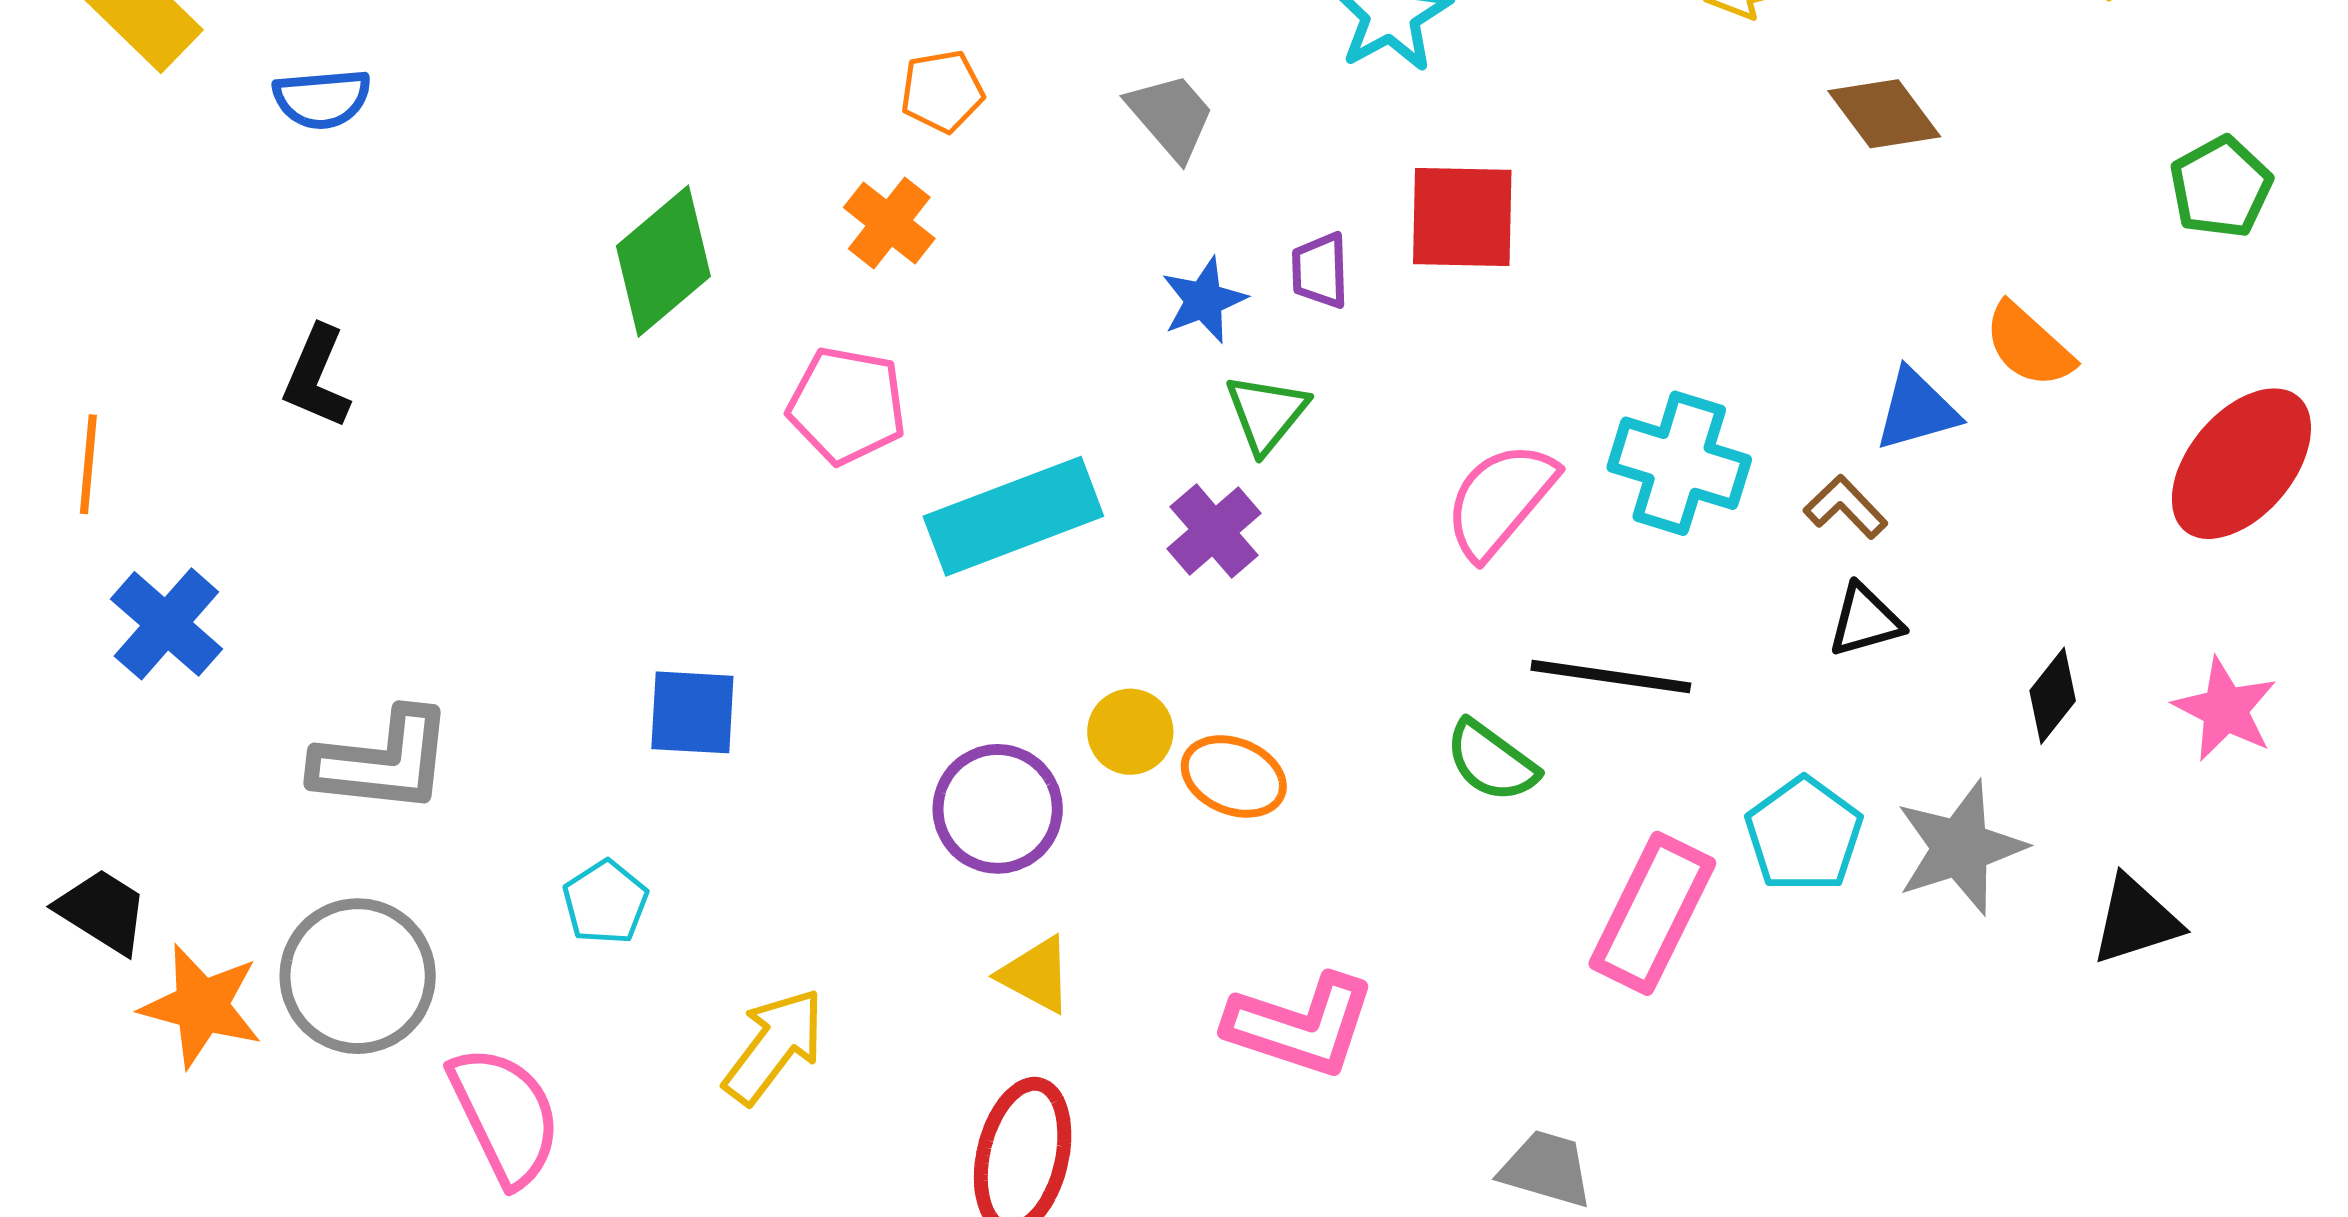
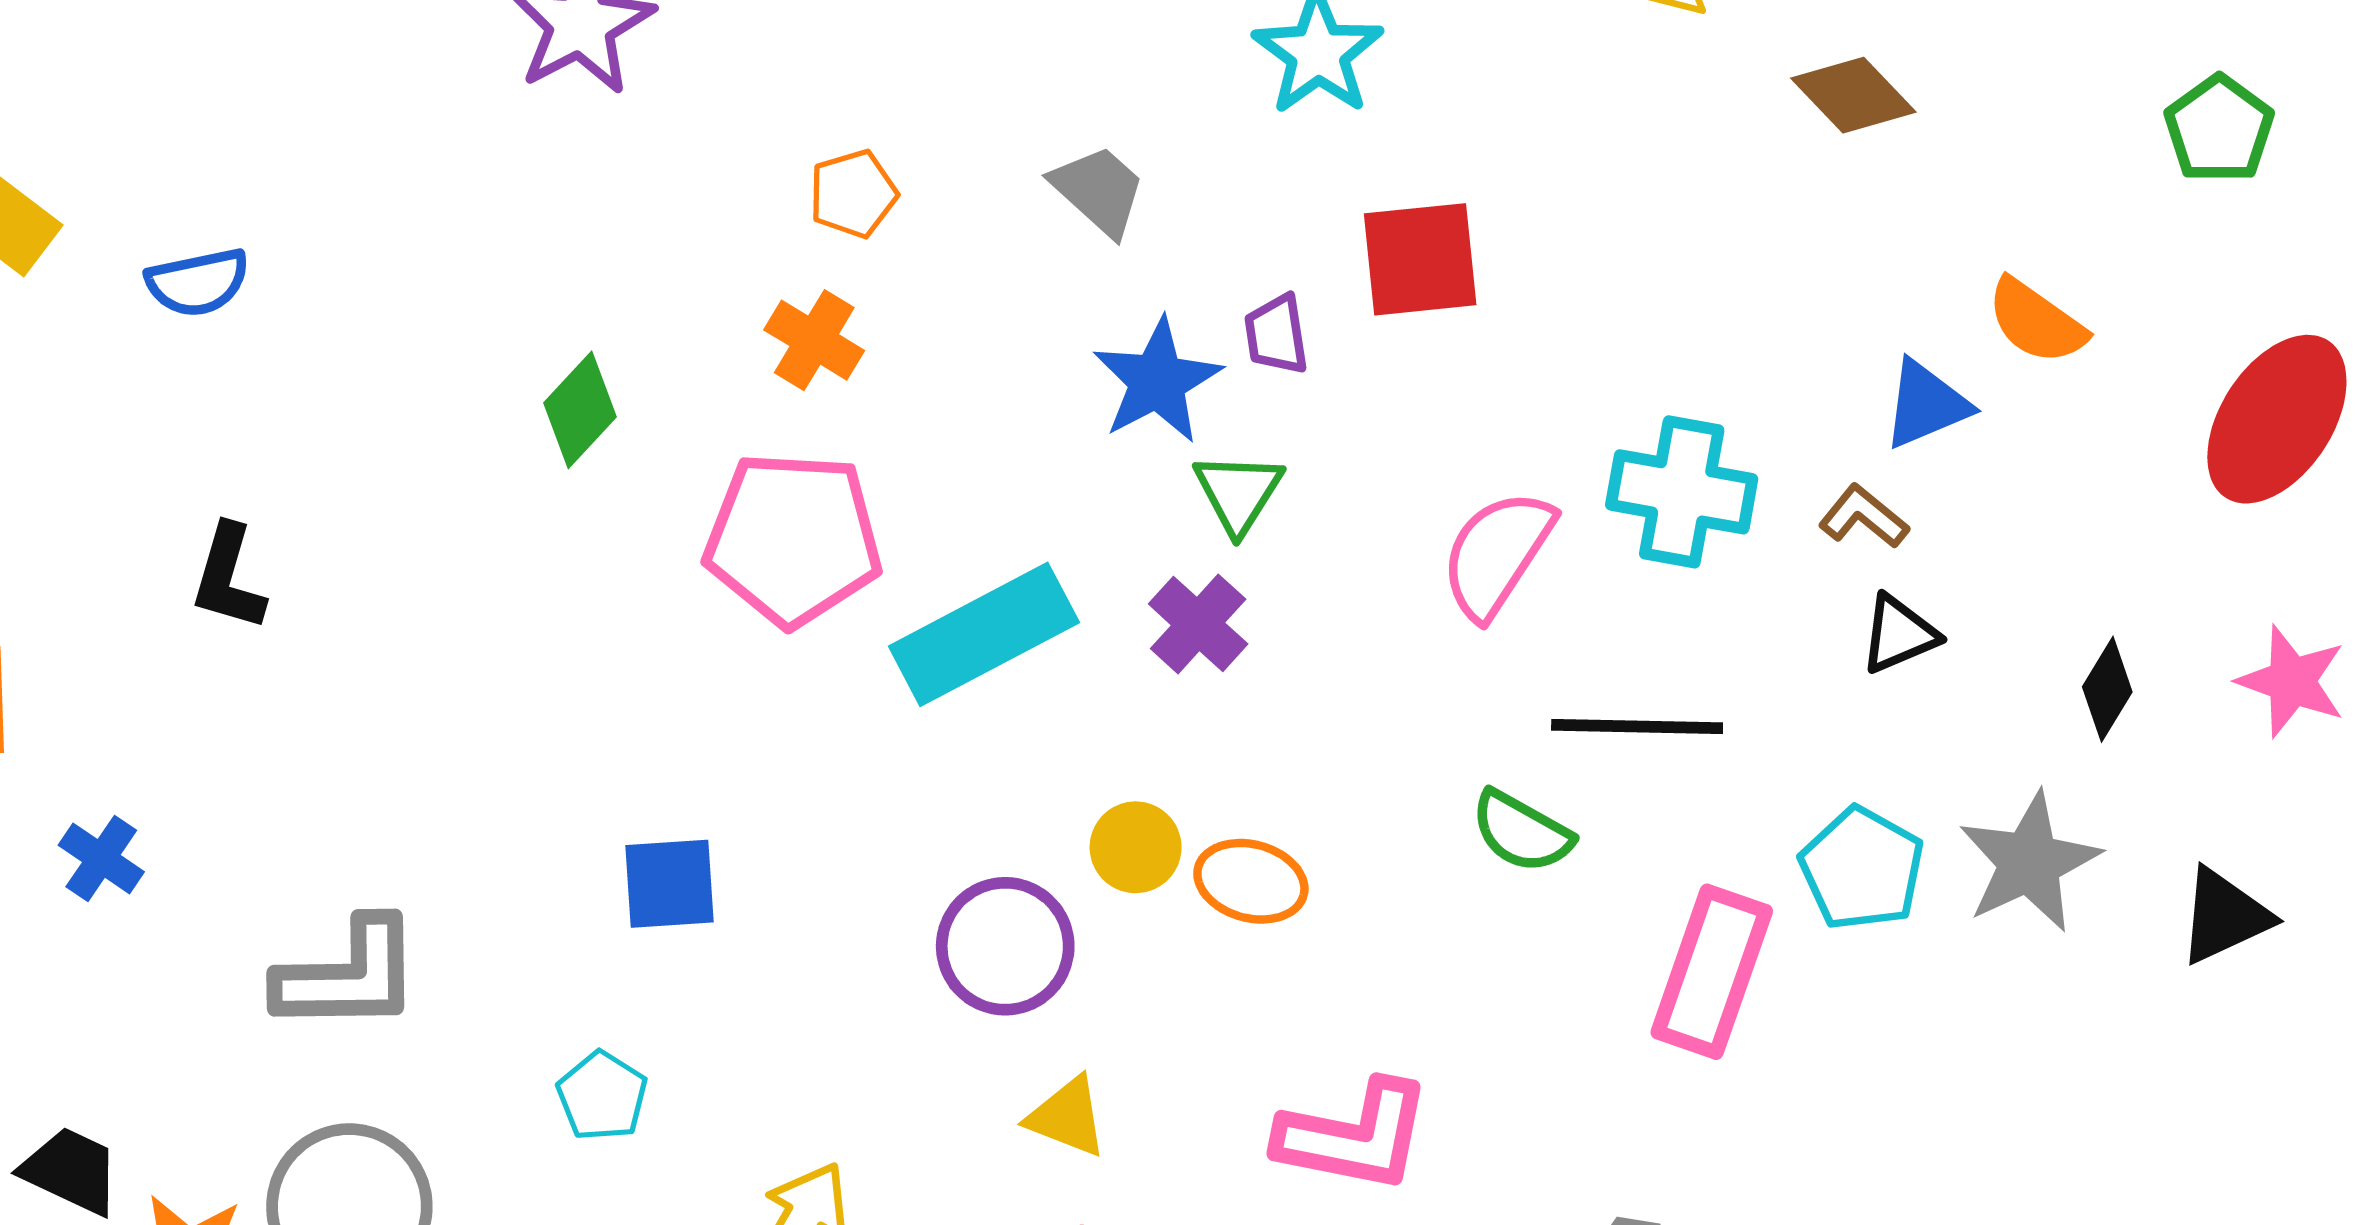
green diamond: (663, 261) -> (580, 410), size x0.7
blue star: (1204, 300) -> (1157, 381), size x1.4
pink pentagon: (847, 405) -> (793, 539), size x1.4
blue cross: (166, 624) -> (101, 858), size x0.7

